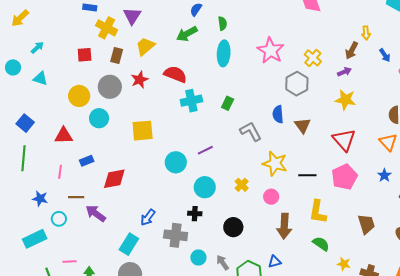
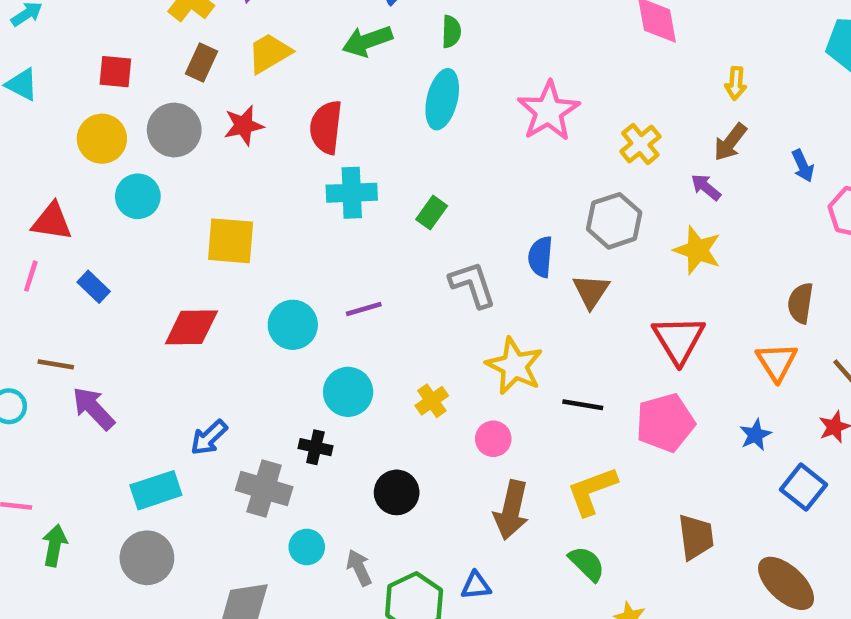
yellow arrow: (366, 33) -> (736, 83), moved
red square: (85, 55) -> (115, 72), moved
purple arrow: (344, 72) -> (706, 187), turned -128
red semicircle: (175, 74) -> (326, 127), turned -115
gray hexagon: (297, 84) -> (614, 221), moved
blue rectangle: (87, 161) -> (94, 287), turned 56
pink line: (60, 172) -> (31, 276), moved
red diamond: (114, 179) -> (191, 327), moved
yellow L-shape: (318, 212) -> (592, 491), turned 50
cyan rectangle: (129, 244) -> (156, 490), turned 30

